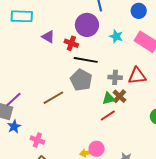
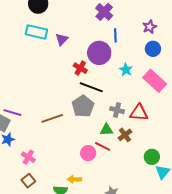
purple triangle: (48, 37) -> (62, 39), moved, turned 32
brown cross: (119, 96) -> (125, 135), moved
purple line: (13, 99) -> (12, 113), turned 48
red line: (108, 116) -> (103, 146), turned 49
pink circle: (97, 149) -> (88, 153), moved

